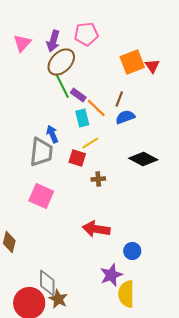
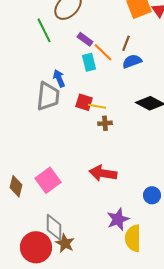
green line: (62, 86) -> (44, 30), moved
yellow line: (90, 143) -> (97, 106), moved, turned 42
pink square: (41, 196) -> (48, 180), moved, turned 30
blue circle: (132, 251) -> (152, 195), moved

